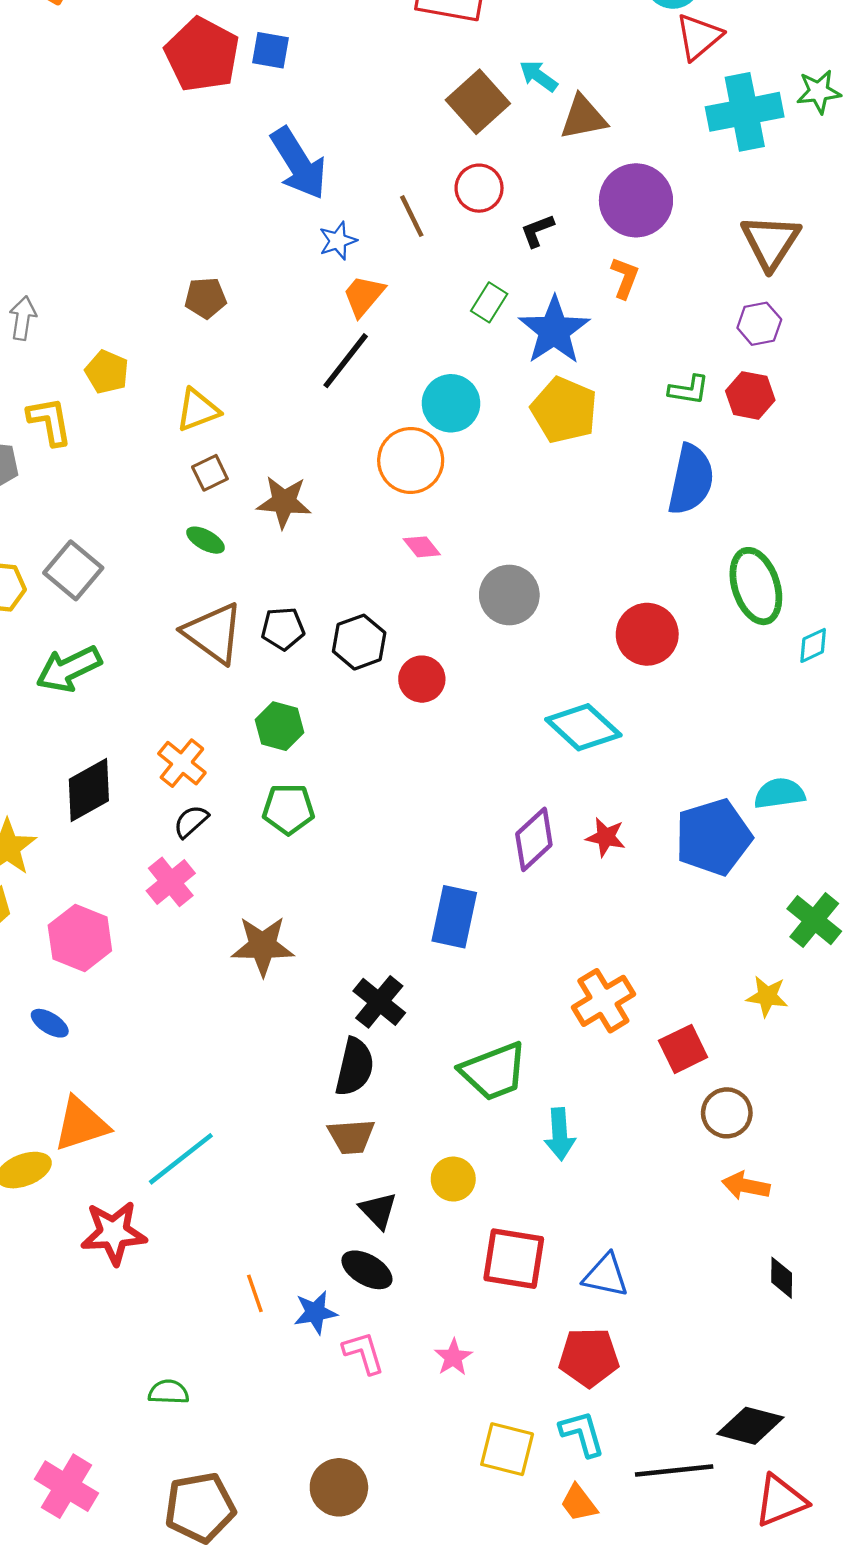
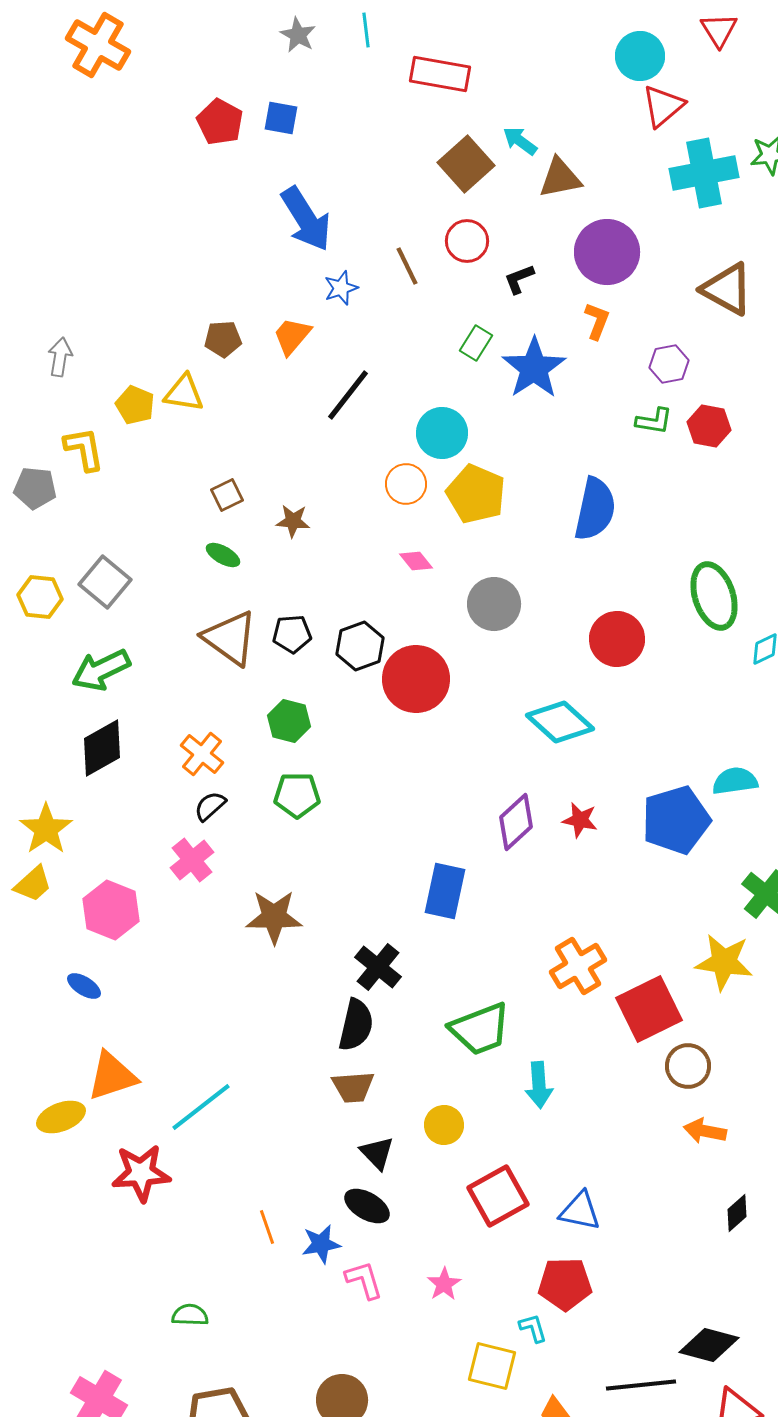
red pentagon: (202, 55) -> (220, 122), size x0.7
brown triangle: (770, 242) -> (727, 289), turned -34
orange trapezoid: (364, 296) -> (292, 336), moved
purple hexagon: (759, 324) -> (669, 364), moved
yellow triangle: (198, 410) -> (184, 393), moved, turned 30
yellow pentagon: (564, 410) -> (476, 494), moved
orange circle: (411, 460) -> (406, 484), size x0.7
blue semicircle: (691, 480) -> (595, 509), moved
brown star: (284, 502) -> (293, 521), size x0.7
red circle: (422, 679) -> (416, 679), size x1.6
black diamond: (89, 790) -> (102, 748), moved
yellow star: (767, 996) -> (724, 962), size x1.5
red square: (683, 1049) -> (649, 1009), size x1.5
red square: (514, 1259) -> (498, 1196), turned -38
black diamond: (782, 1278) -> (737, 1213), turned 48
cyan L-shape: (582, 1433) -> (533, 1328), moved, size x0.7

